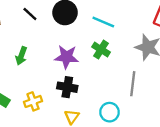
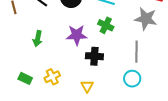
black cross: (67, 87) -> (94, 56), moved
cyan circle: (109, 112) -> (132, 79), moved

